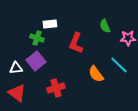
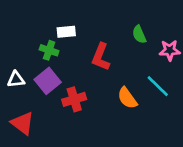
white triangle: (16, 68) -> (16, 79), moved
red cross: (56, 88) -> (74, 99), moved

